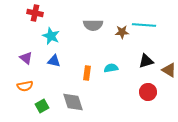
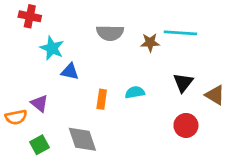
purple triangle: (26, 58) -> (40, 103), moved
blue triangle: (54, 61) -> (70, 72), moved
black triangle: (146, 61) -> (183, 83), turned -35

